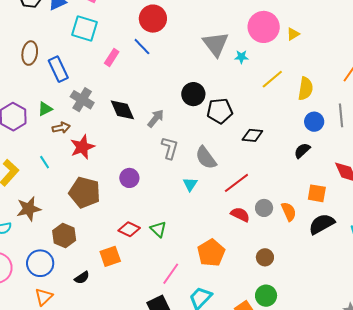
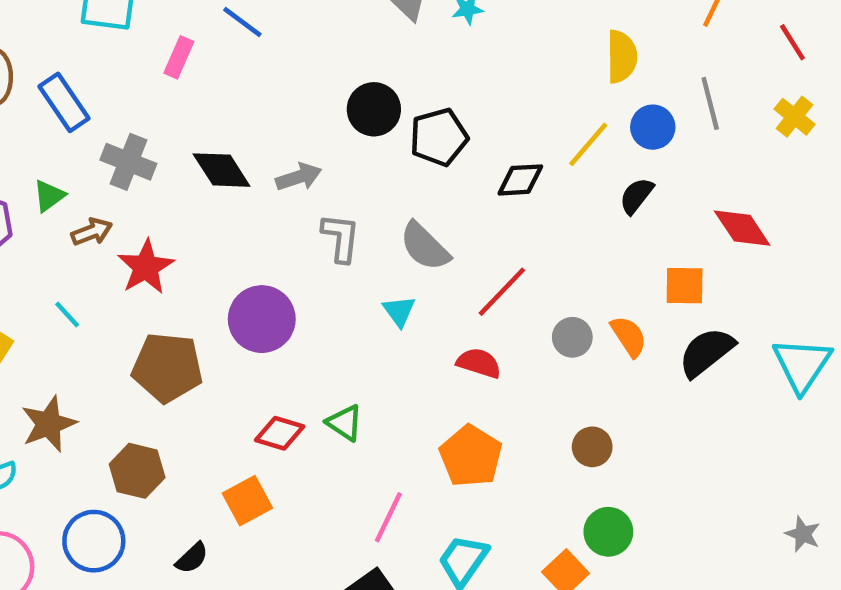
yellow line: (272, 79) -> (588, 144), moved
gray arrow: (156, 118) -> (299, 177), turned 42
purple circle: (129, 178) -> (262, 319), size x1.5
red semicircle: (240, 215) -> (479, 363), moved

